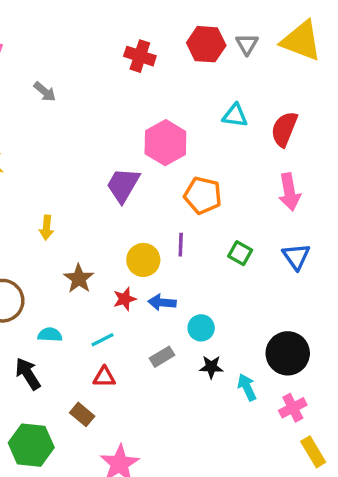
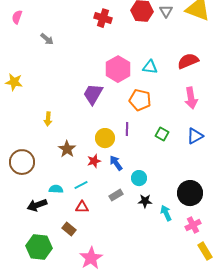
cyan triangle: (235, 116) -> (150, 67), moved
red semicircle: (284, 129) -> (188, 61), turned 45
blue triangle: (296, 257) -> (195, 136), turned 36
blue arrow: (162, 302) -> (116, 163), turned 49
cyan semicircle: (50, 335) -> (56, 189), moved
black arrow: (28, 374) -> (37, 205), turned -78

